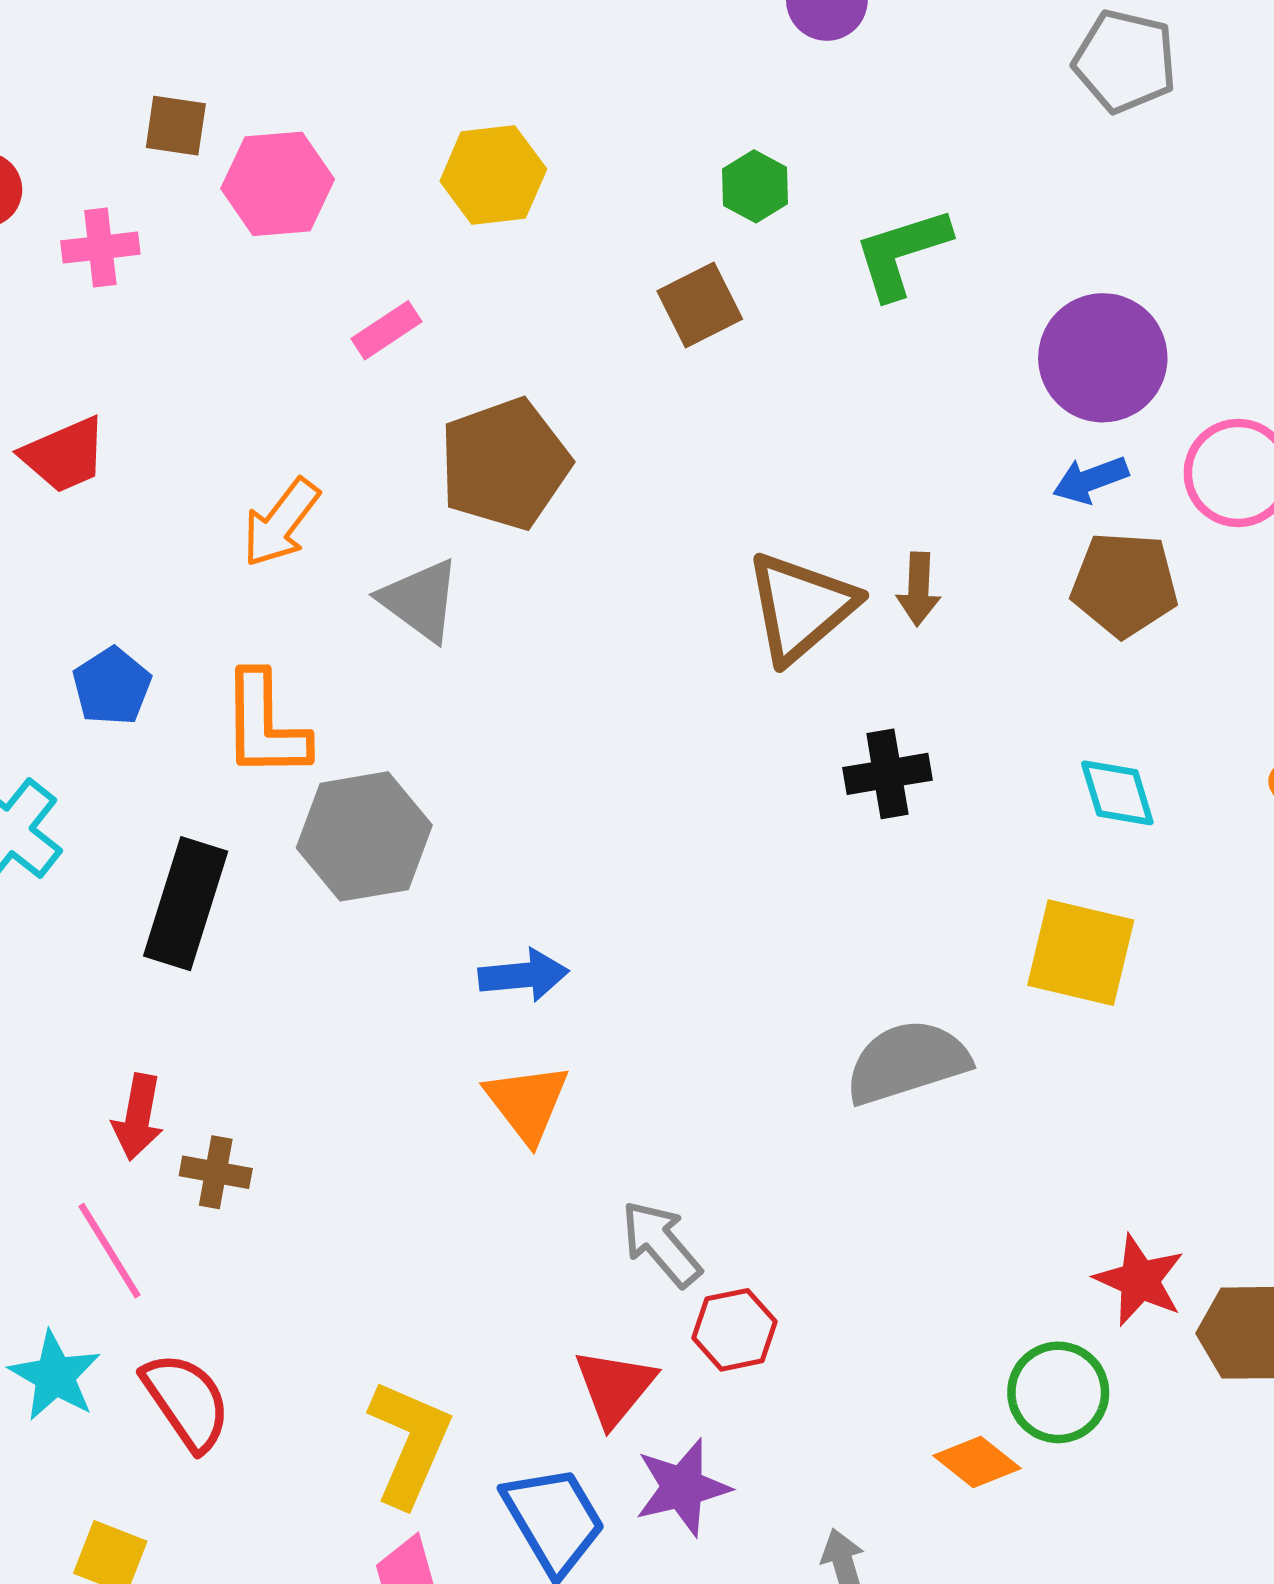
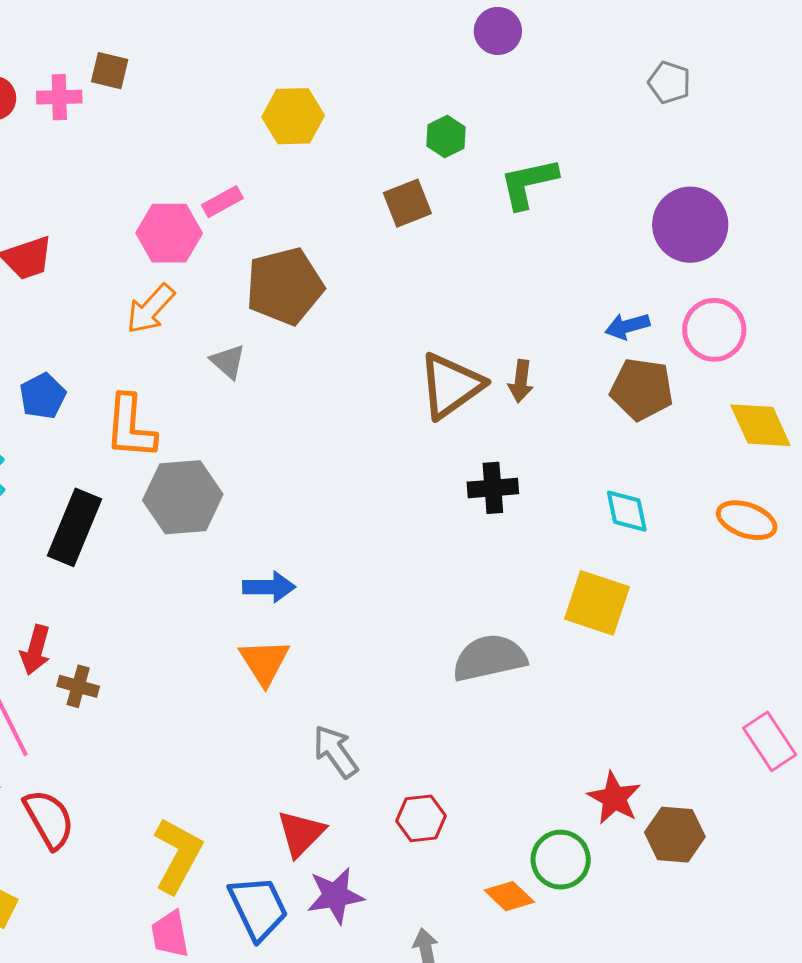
gray pentagon: (1125, 61) -> (669, 82), size x0.7
pink hexagon: (278, 184) -> (169, 233), moved
pink cross: (100, 248) -> (59, 97), moved
purple circle: (1103, 358) -> (690, 225), moved
gray triangle: (420, 600) -> (228, 362), size x0.7
red hexagon: (734, 1330) -> (421, 818), moved

